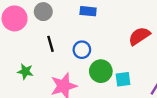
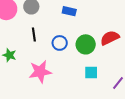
green circle: (101, 71) -> (86, 44), moved

